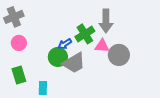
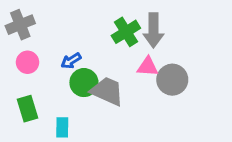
green cross: (85, 34) -> (126, 32), moved
blue arrow: (65, 44) -> (71, 61), moved
gray trapezoid: (74, 63) -> (107, 91), turned -125

